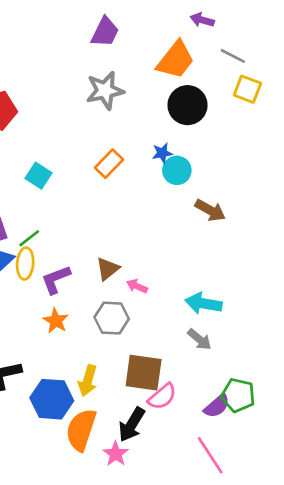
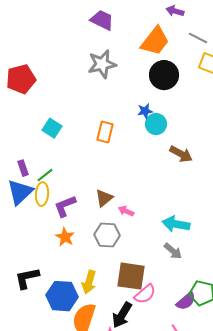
purple trapezoid: (105, 32) -> (102, 20), turned -90
orange rectangle: (109, 164) -> (105, 132), moved, turned -30

